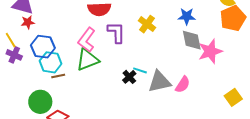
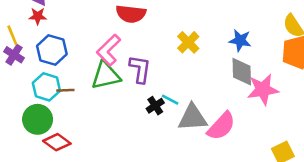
purple L-shape: (116, 32) -> (140, 69), moved
cyan hexagon: (51, 62) -> (46, 87), moved
pink semicircle: (183, 85) -> (221, 126), size x1.4

